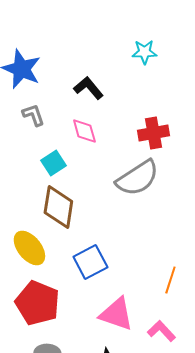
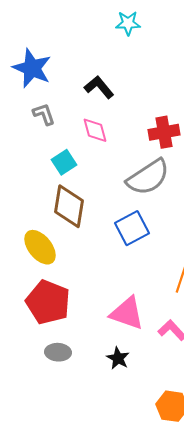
cyan star: (144, 52) -> (128, 23), moved
blue square: (90, 262) -> (132, 228), moved

